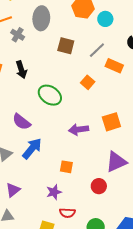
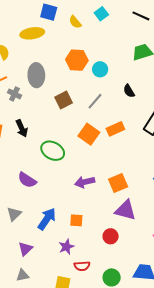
brown square: (66, 46) -> (64, 100), turned -36
orange rectangle: (114, 66) -> (115, 129), moved, turned -42
orange square: (88, 82) -> (89, 134), size x1.5
orange square: (111, 122) -> (118, 183), moved
blue arrow: (32, 149) -> (47, 219), moved
purple triangle: (116, 162) -> (125, 210), turned 45

